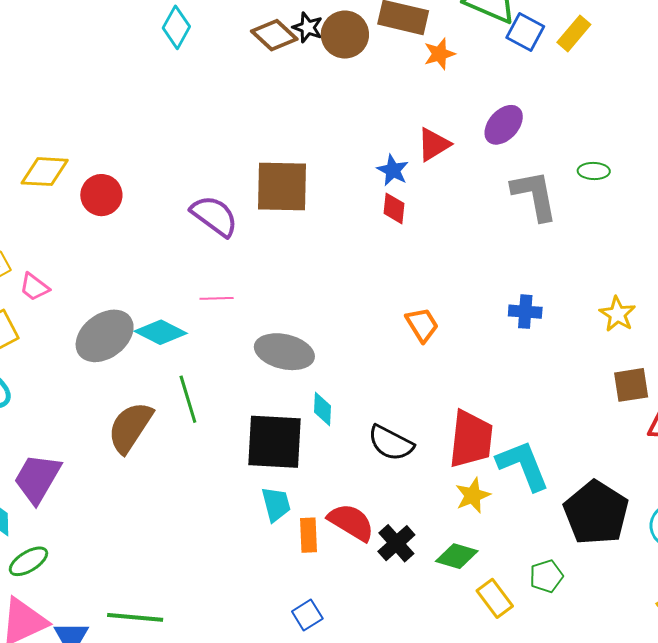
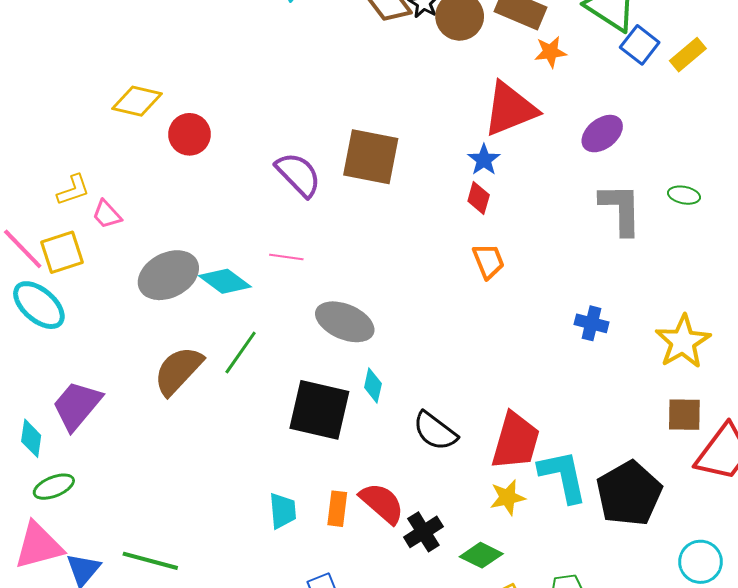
red triangle: (434, 144) -> (510, 109), moved, size x1.6
yellow star: (617, 314) -> (683, 342), size x1.5
orange trapezoid: (422, 325) -> (488, 261), moved
green line: (188, 399) -> (241, 353), turned 42
cyan trapezoid: (276, 504) -> (283, 511), moved
black pentagon: (596, 513) -> (629, 494), moved

